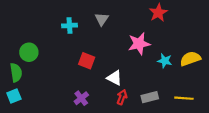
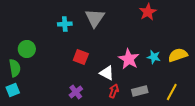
gray triangle: (102, 19) -> (95, 18), size x1.5
pink star: (139, 44) -> (129, 59), moved, turned -30
yellow line: (184, 98) -> (172, 92), turned -66

